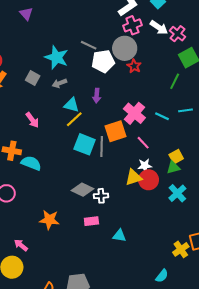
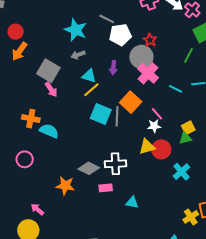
gray circle: (125, 48) -> (141, 57), moved
gray square: (33, 78) -> (48, 71), moved, size x1.6
pink cross: (134, 113) -> (148, 73), moved
orange square: (116, 131) -> (131, 102), turned -30
white star: (145, 166) -> (154, 126), moved
gray diamond: (83, 190) -> (89, 168), moved
cyan cross: (177, 193) -> (181, 172), moved
white cross: (101, 196) -> (115, 164), size x1.5

